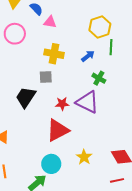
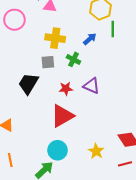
green cross: (99, 78) -> (73, 59), moved
purple triangle: (87, 102) -> (91, 86), size x0.7
yellow star: (84, 157) -> (96, 151), moved

